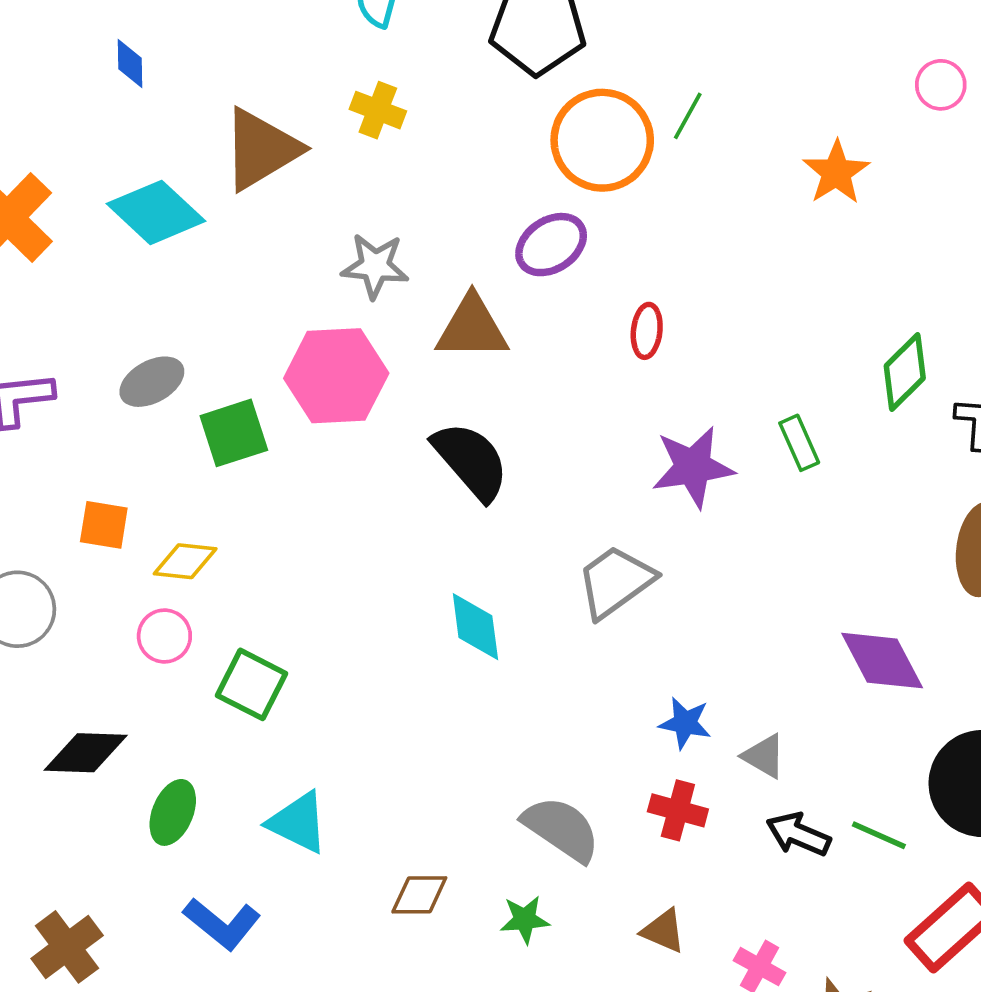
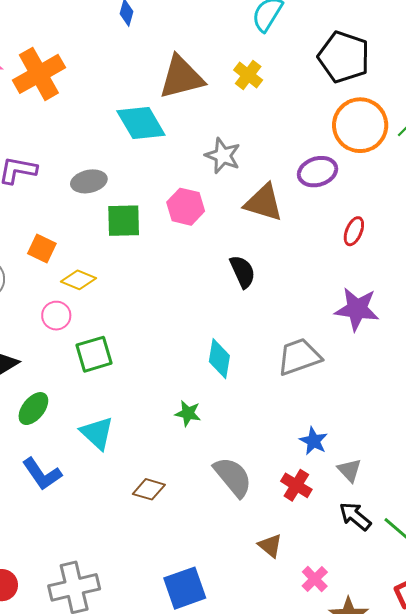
cyan diamond: (156, 212) -> (141, 123), moved
pink hexagon: (336, 376) -> (186, 207), size x0.7
black semicircle: (471, 461) -> (243, 272), size x0.7
green square: (252, 684) -> (94, 354), turned 30
green star: (525, 920) -> (188, 413), moved

